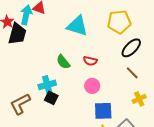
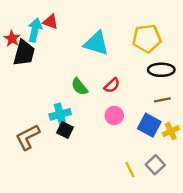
black ellipse: (131, 48) -> (161, 70), turned 45
red semicircle: (90, 61) -> (112, 85), turned -56
brown line: (132, 73) -> (162, 100), turned -56
blue square: (103, 111) -> (149, 125), moved, turned 30

